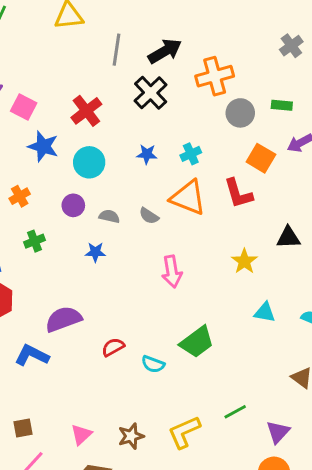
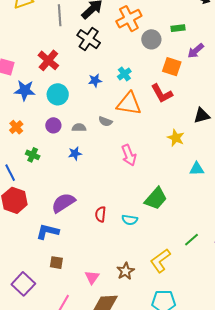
green cross: (34, 241) -> (33, 155), turned -32
red semicircle: (113, 347) -> (101, 214), turned -42
brown square: (23, 428) -> (56, 263), moved, turned 32

